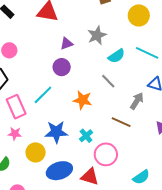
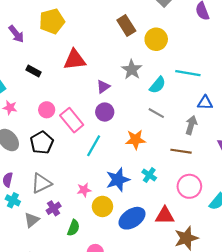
yellow circle: (139, 15) -> (156, 39), moved
pink rectangle: (16, 107) -> (72, 120), moved
pink star: (15, 134) -> (84, 190), moved
pink circle: (106, 154) -> (189, 186), moved

